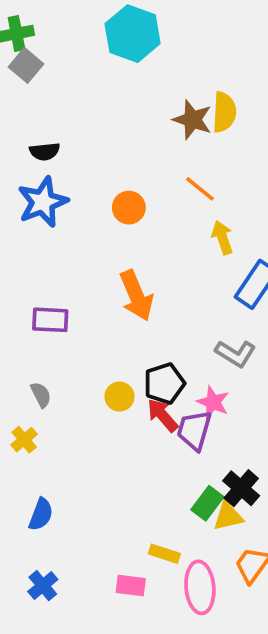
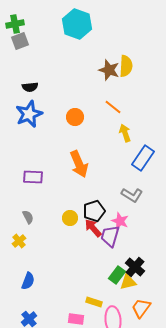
gray square: (26, 65) -> (20, 41), turned 30

